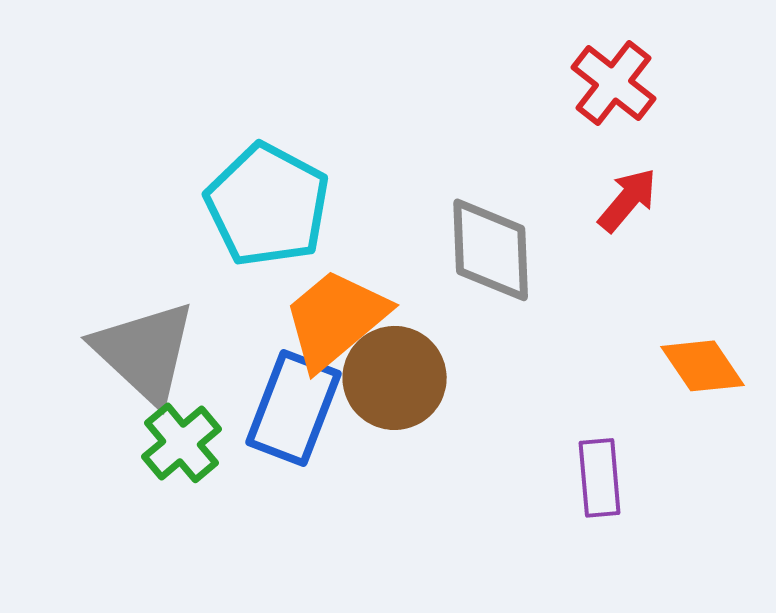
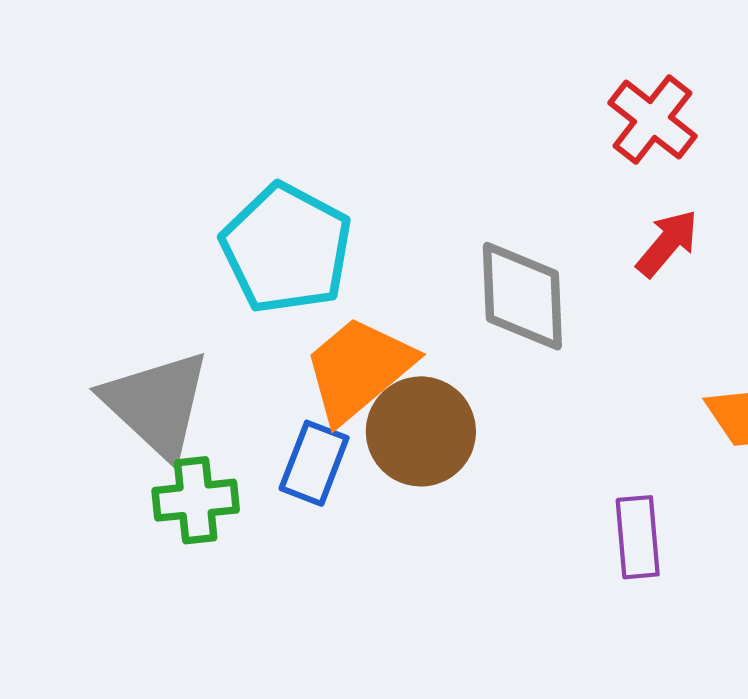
blue rectangle: (294, 408) -> (314, 463), size x0.7
green cross: (182, 443) -> (196, 500), turned 34

